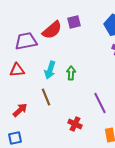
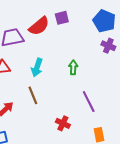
green arrow: (71, 73) -> (73, 67), moved

